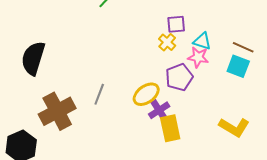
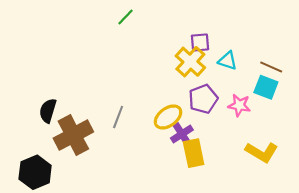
yellow cross: (167, 42) -> (190, 62), size x1.6
pink star: (198, 57) -> (239, 105), moved
black semicircle: (33, 58) -> (48, 111), moved, size x0.7

